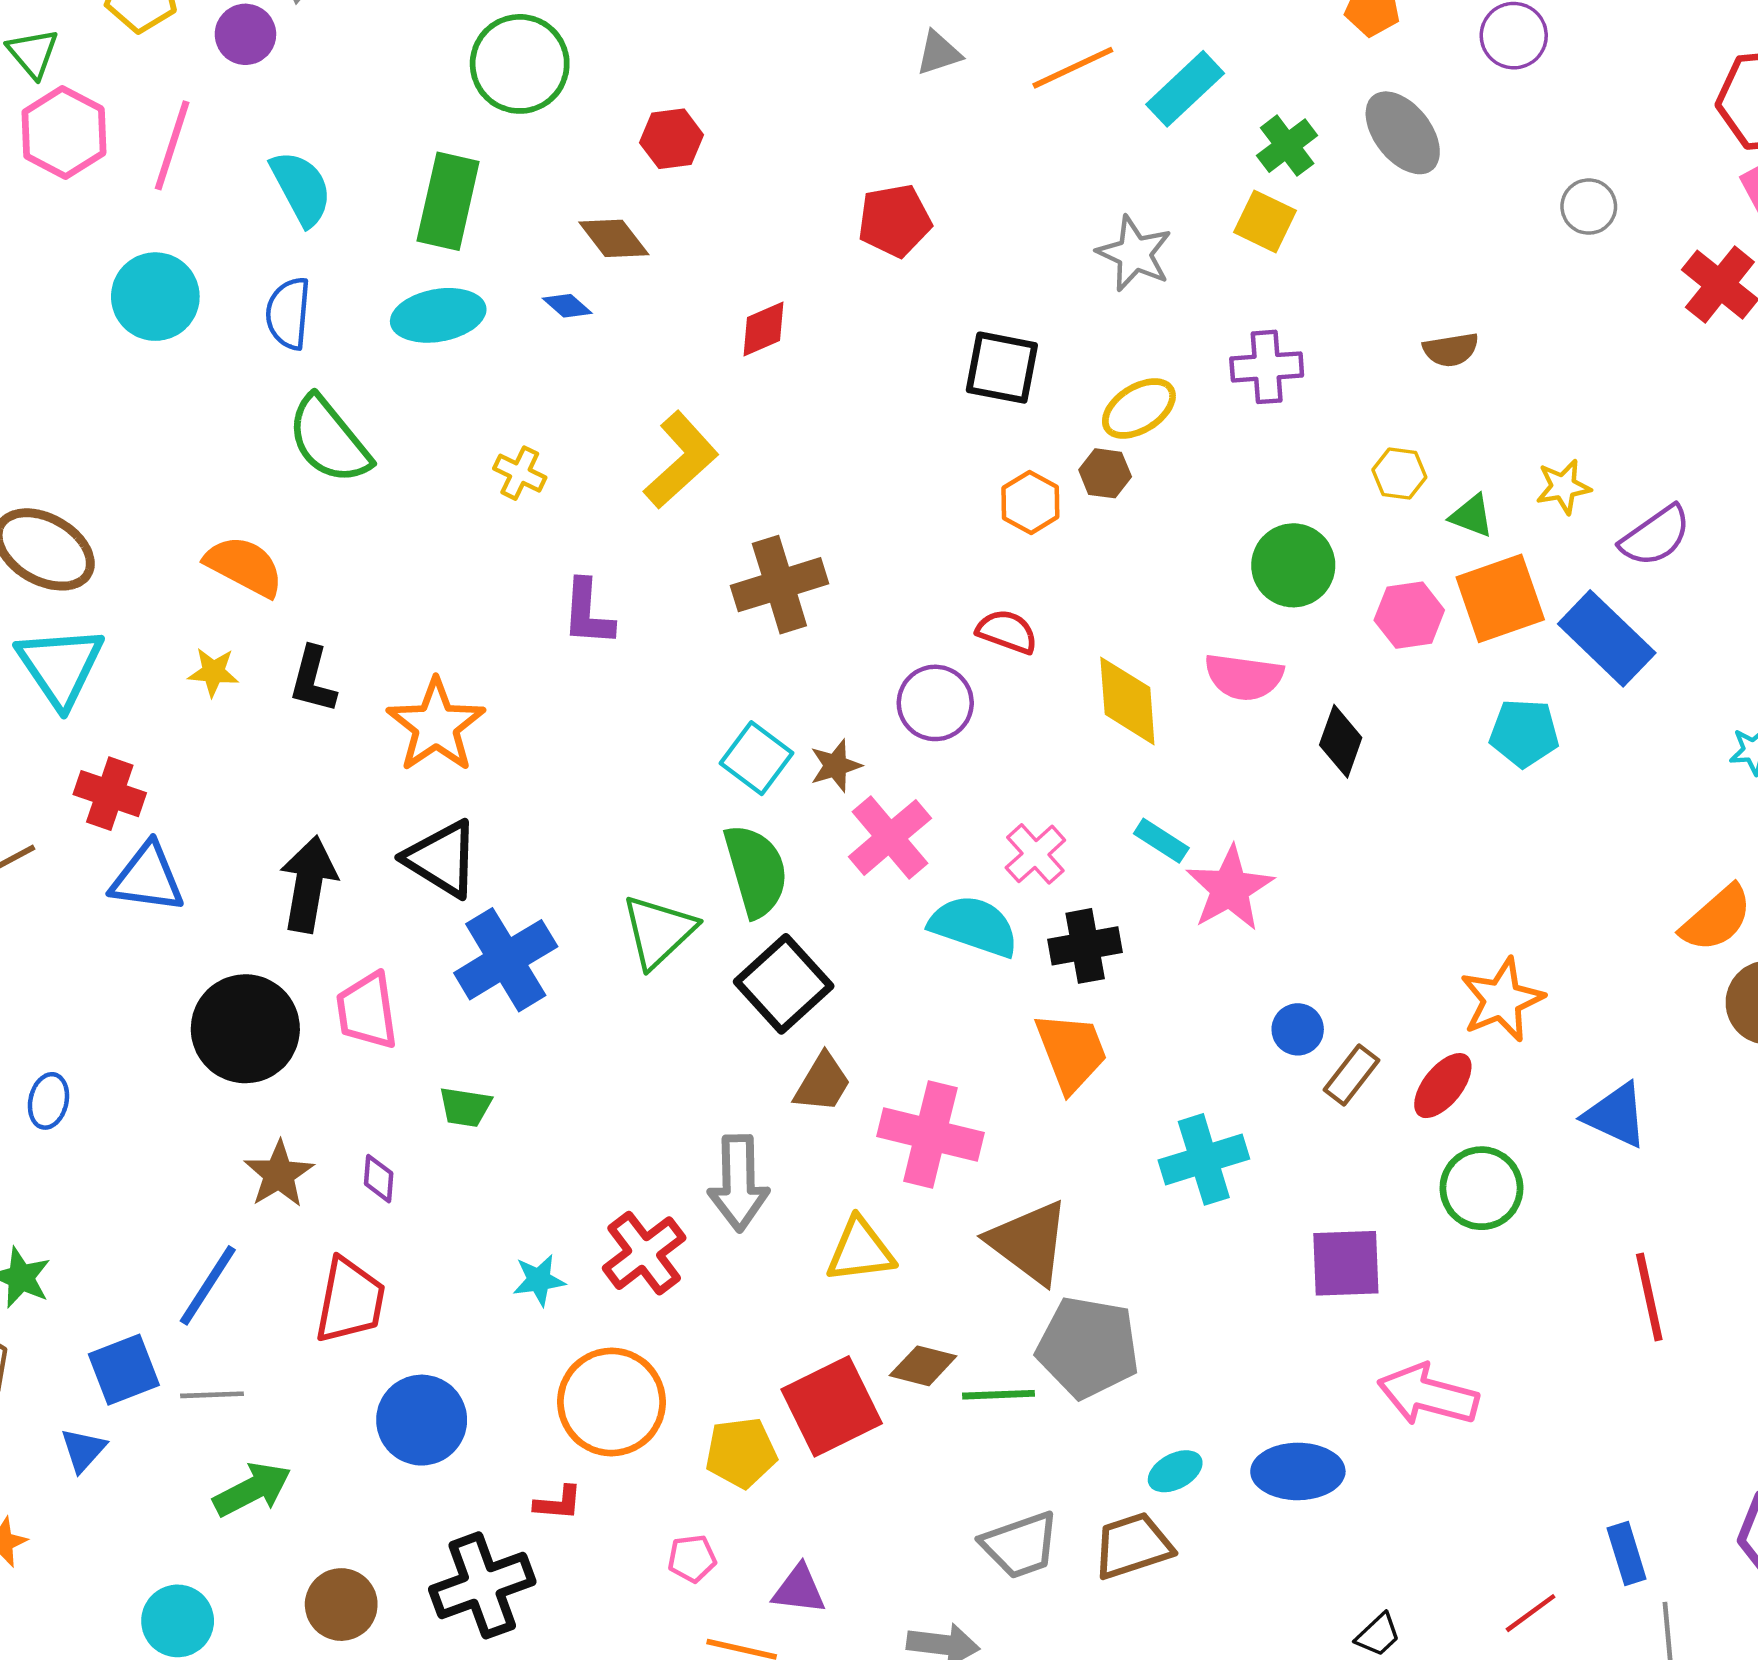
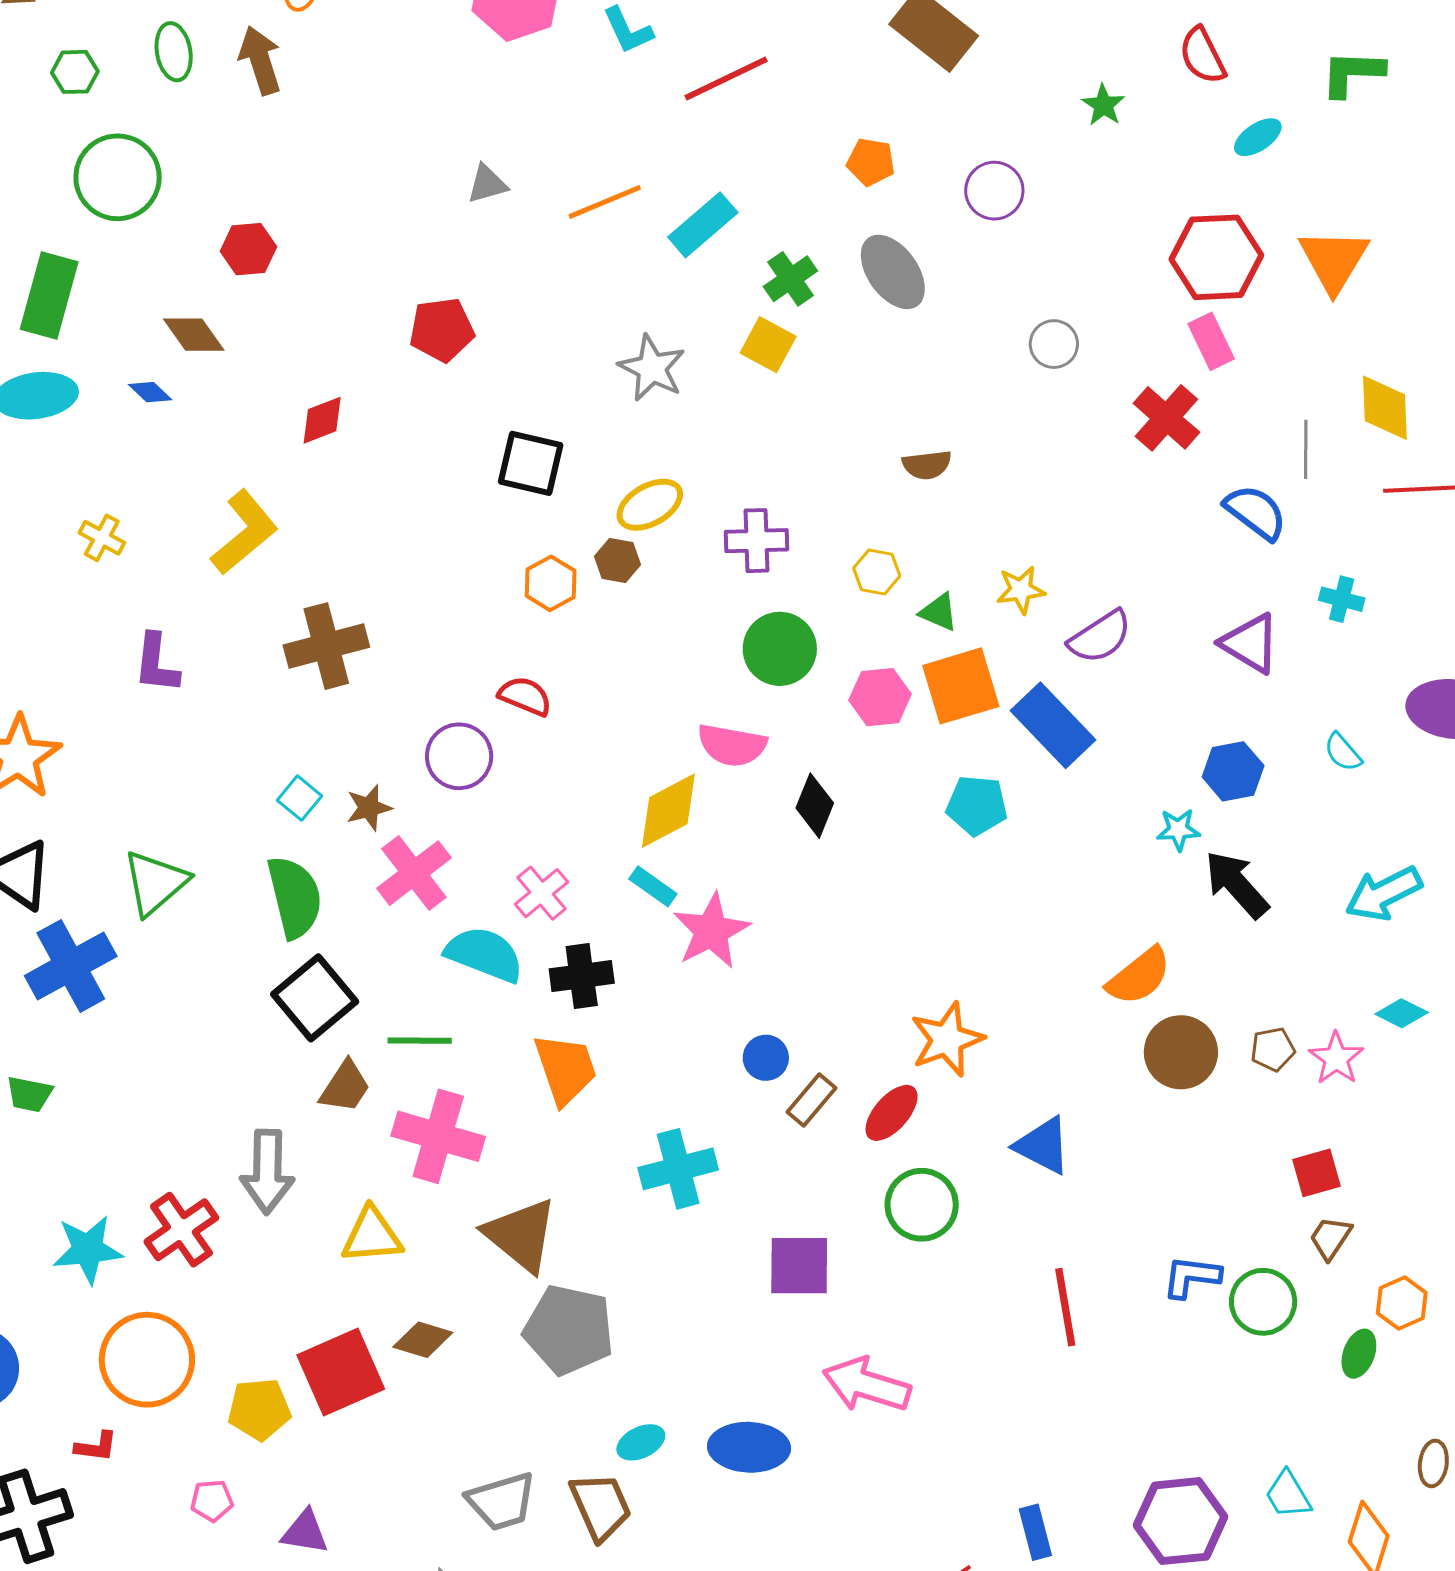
purple cross: (1267, 367) -> (757, 541), moved
yellow diamond: (1127, 701) -> (668, 811), moved, turned 64
cyan square: (757, 758) -> (300, 798), size x0.7
green triangle: (659, 931) -> (155, 883), moved
cyan star: (539, 1280) -> (88, 1250), size x1.5
green line: (998, 1395) -> (420, 1041), moved
brown trapezoid: (1133, 1546) -> (601, 1506), turned 82

